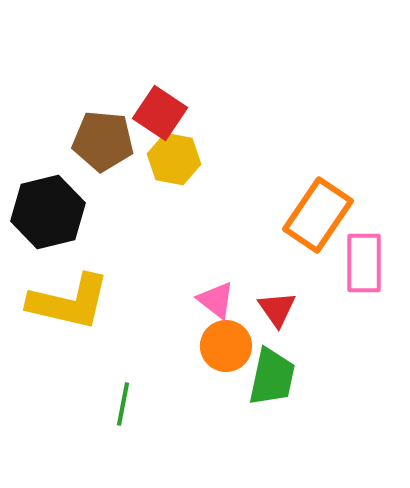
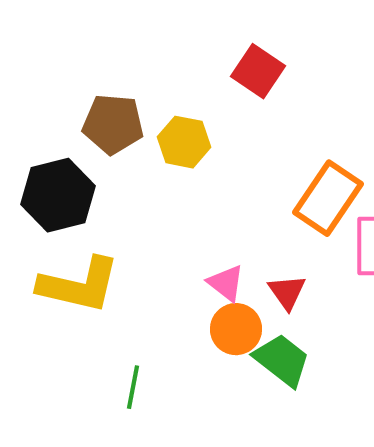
red square: (160, 113) -> (258, 71), moved
green trapezoid: (272, 377) -> (282, 360), turned -64

